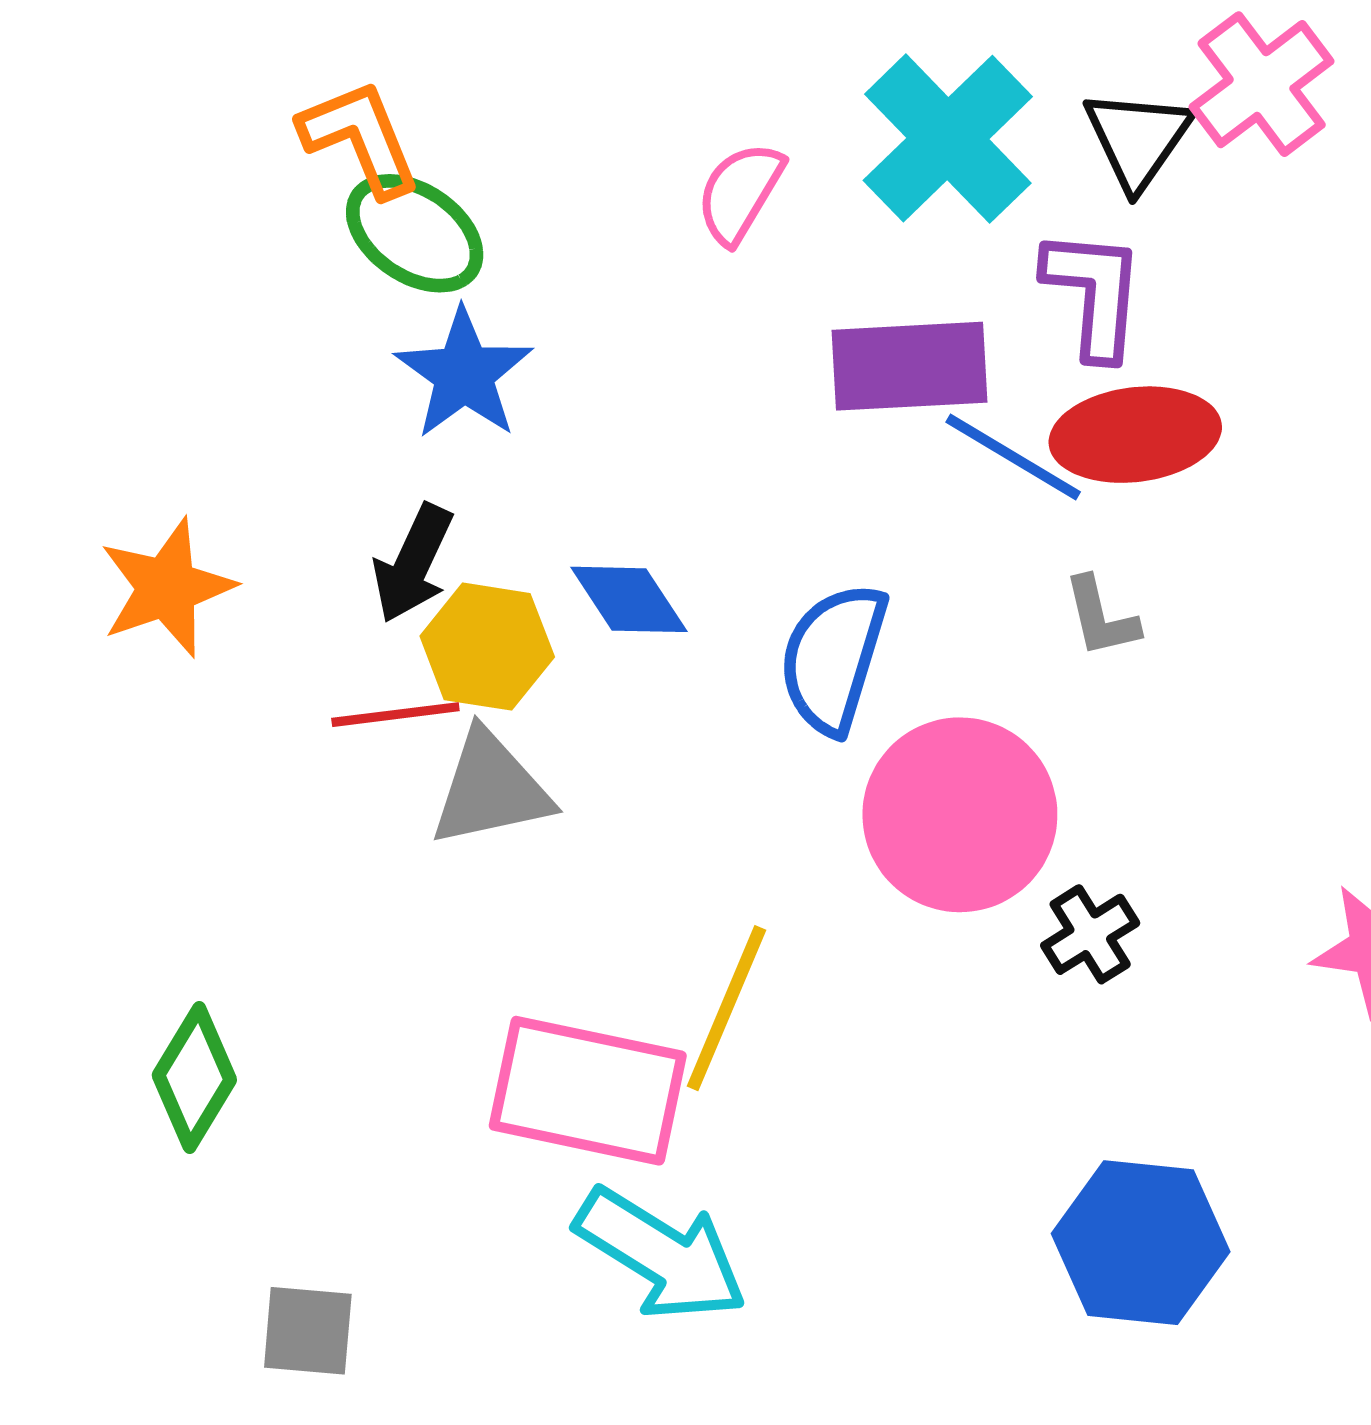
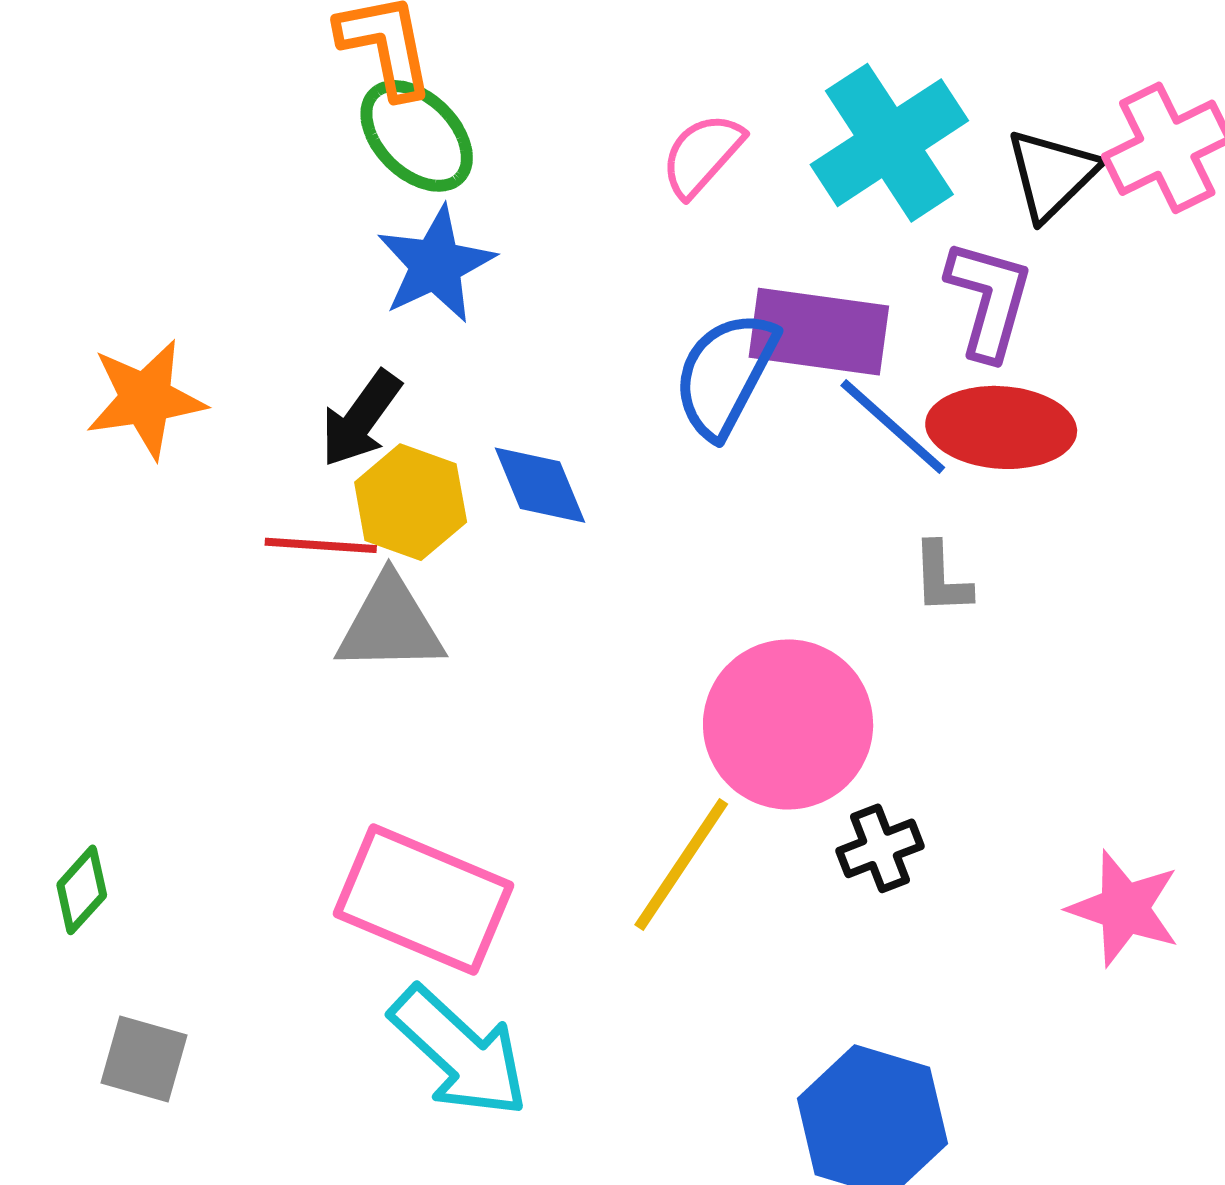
blue semicircle: (833, 658) -> (725, 374), moved
yellow line: (726, 1008) -> (681, 864), moved
green diamond: (194, 1078) -> (82, 890), moved, size x0.7

